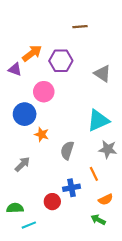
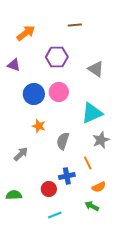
orange arrow: (32, 53) -> (26, 33), moved
pink circle: (44, 92) -> (59, 92), moved
blue circle: (25, 114) -> (34, 94), moved
gray star: (108, 149) -> (101, 140), turned -30
cyan line: (29, 225) -> (55, 215), moved

